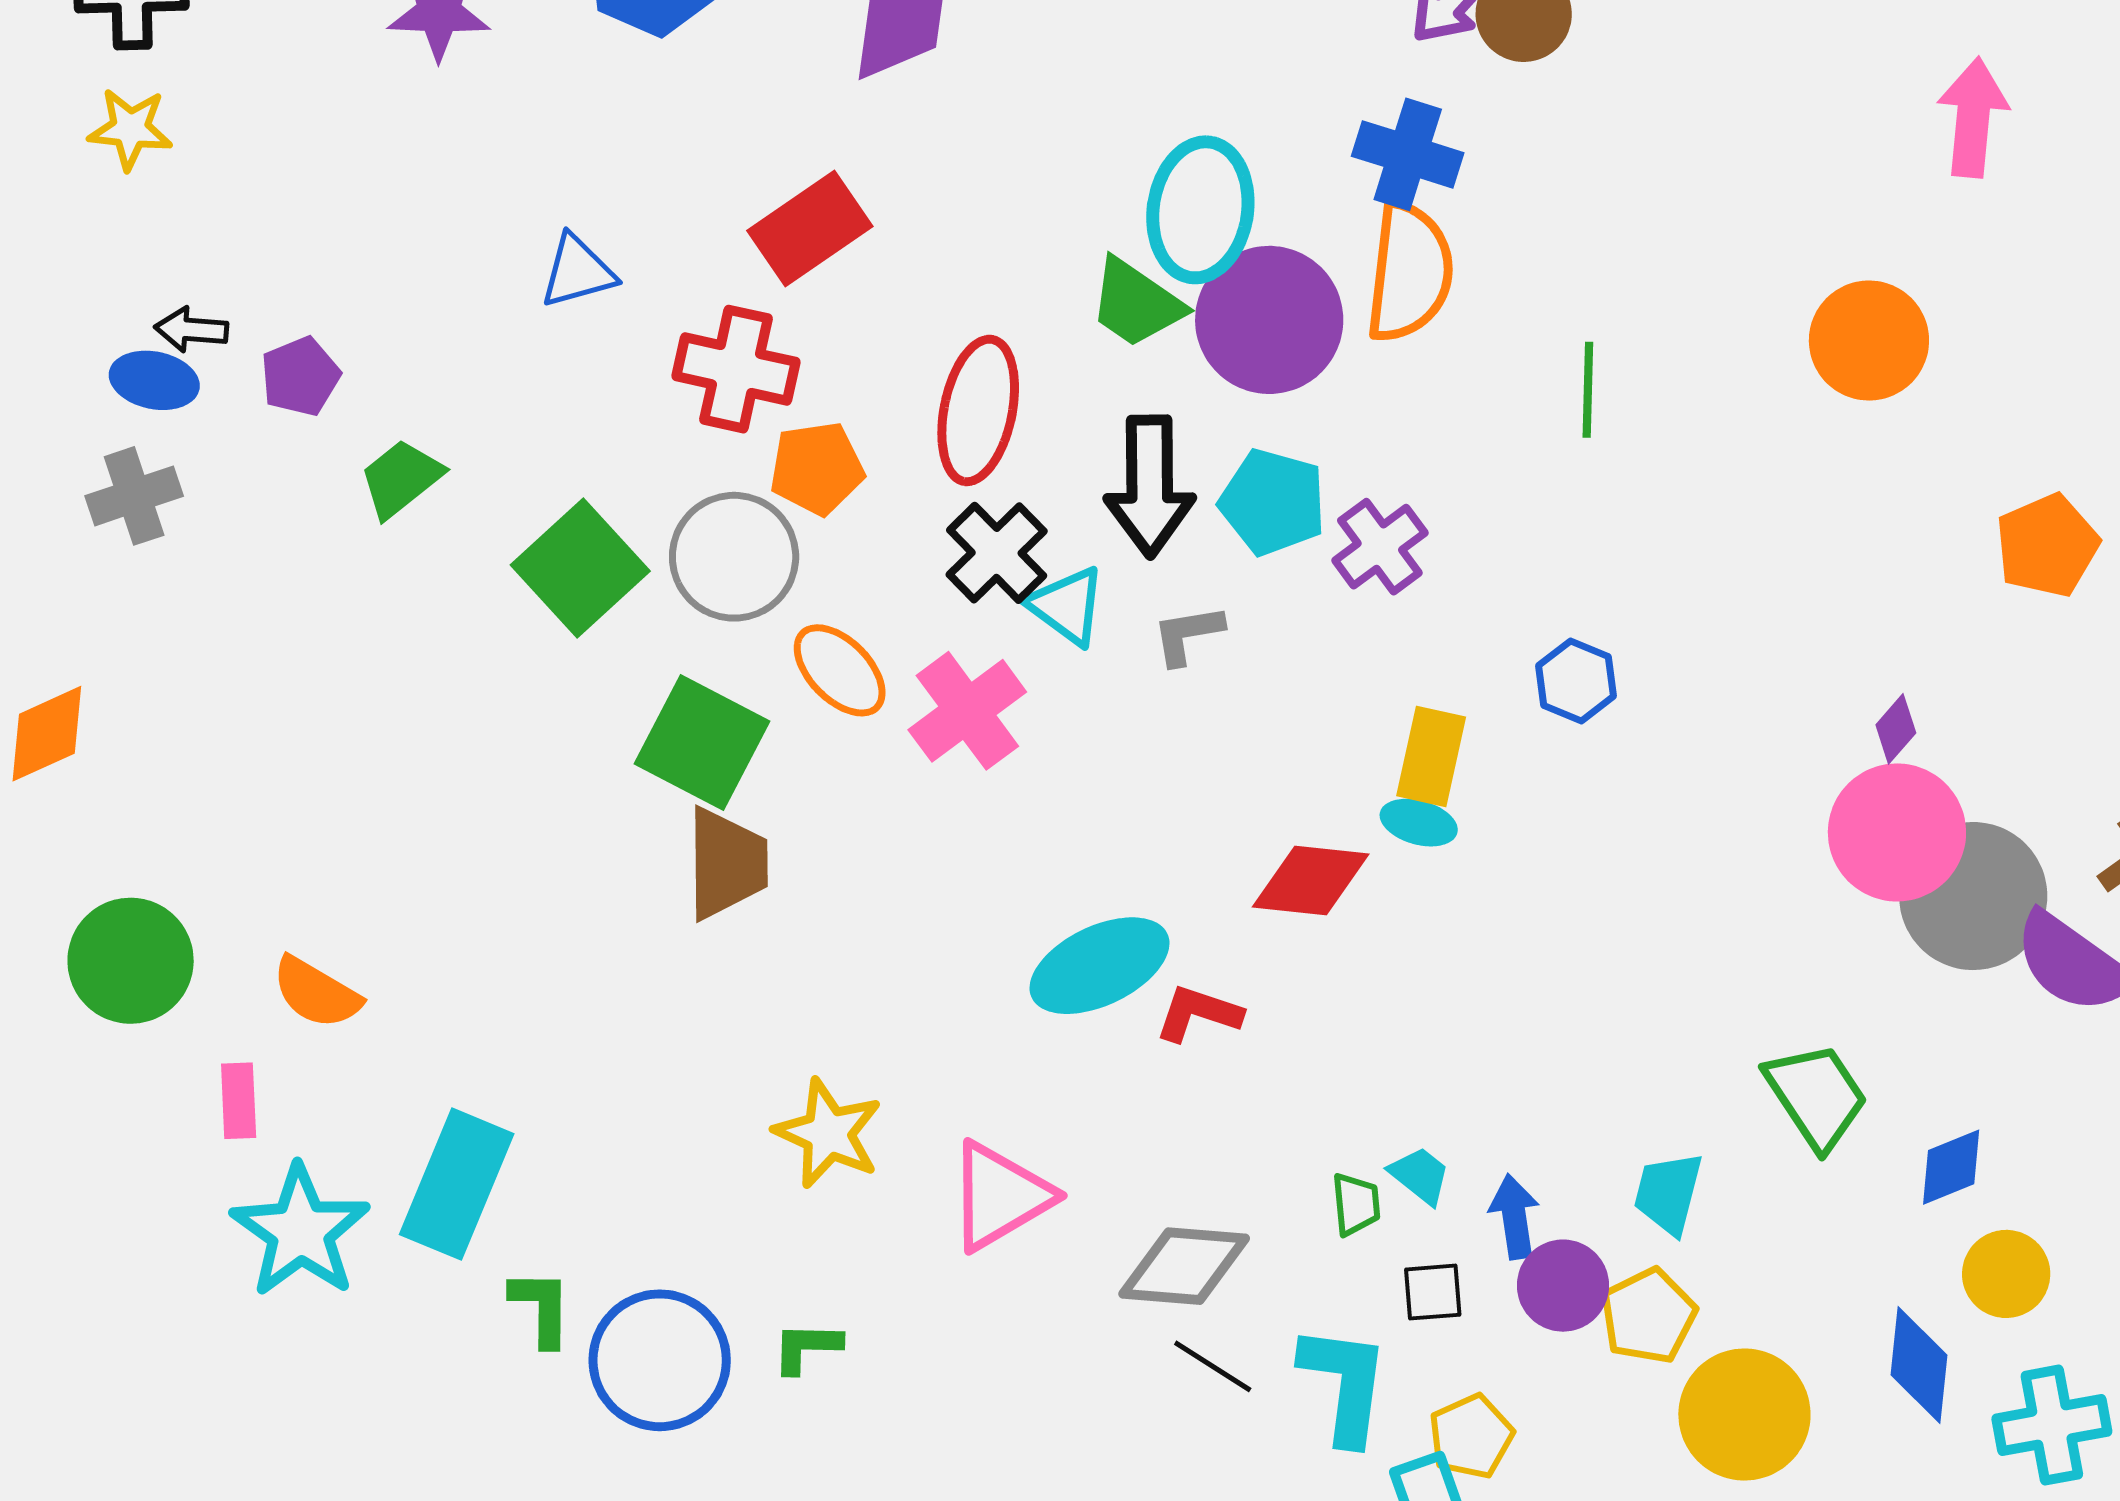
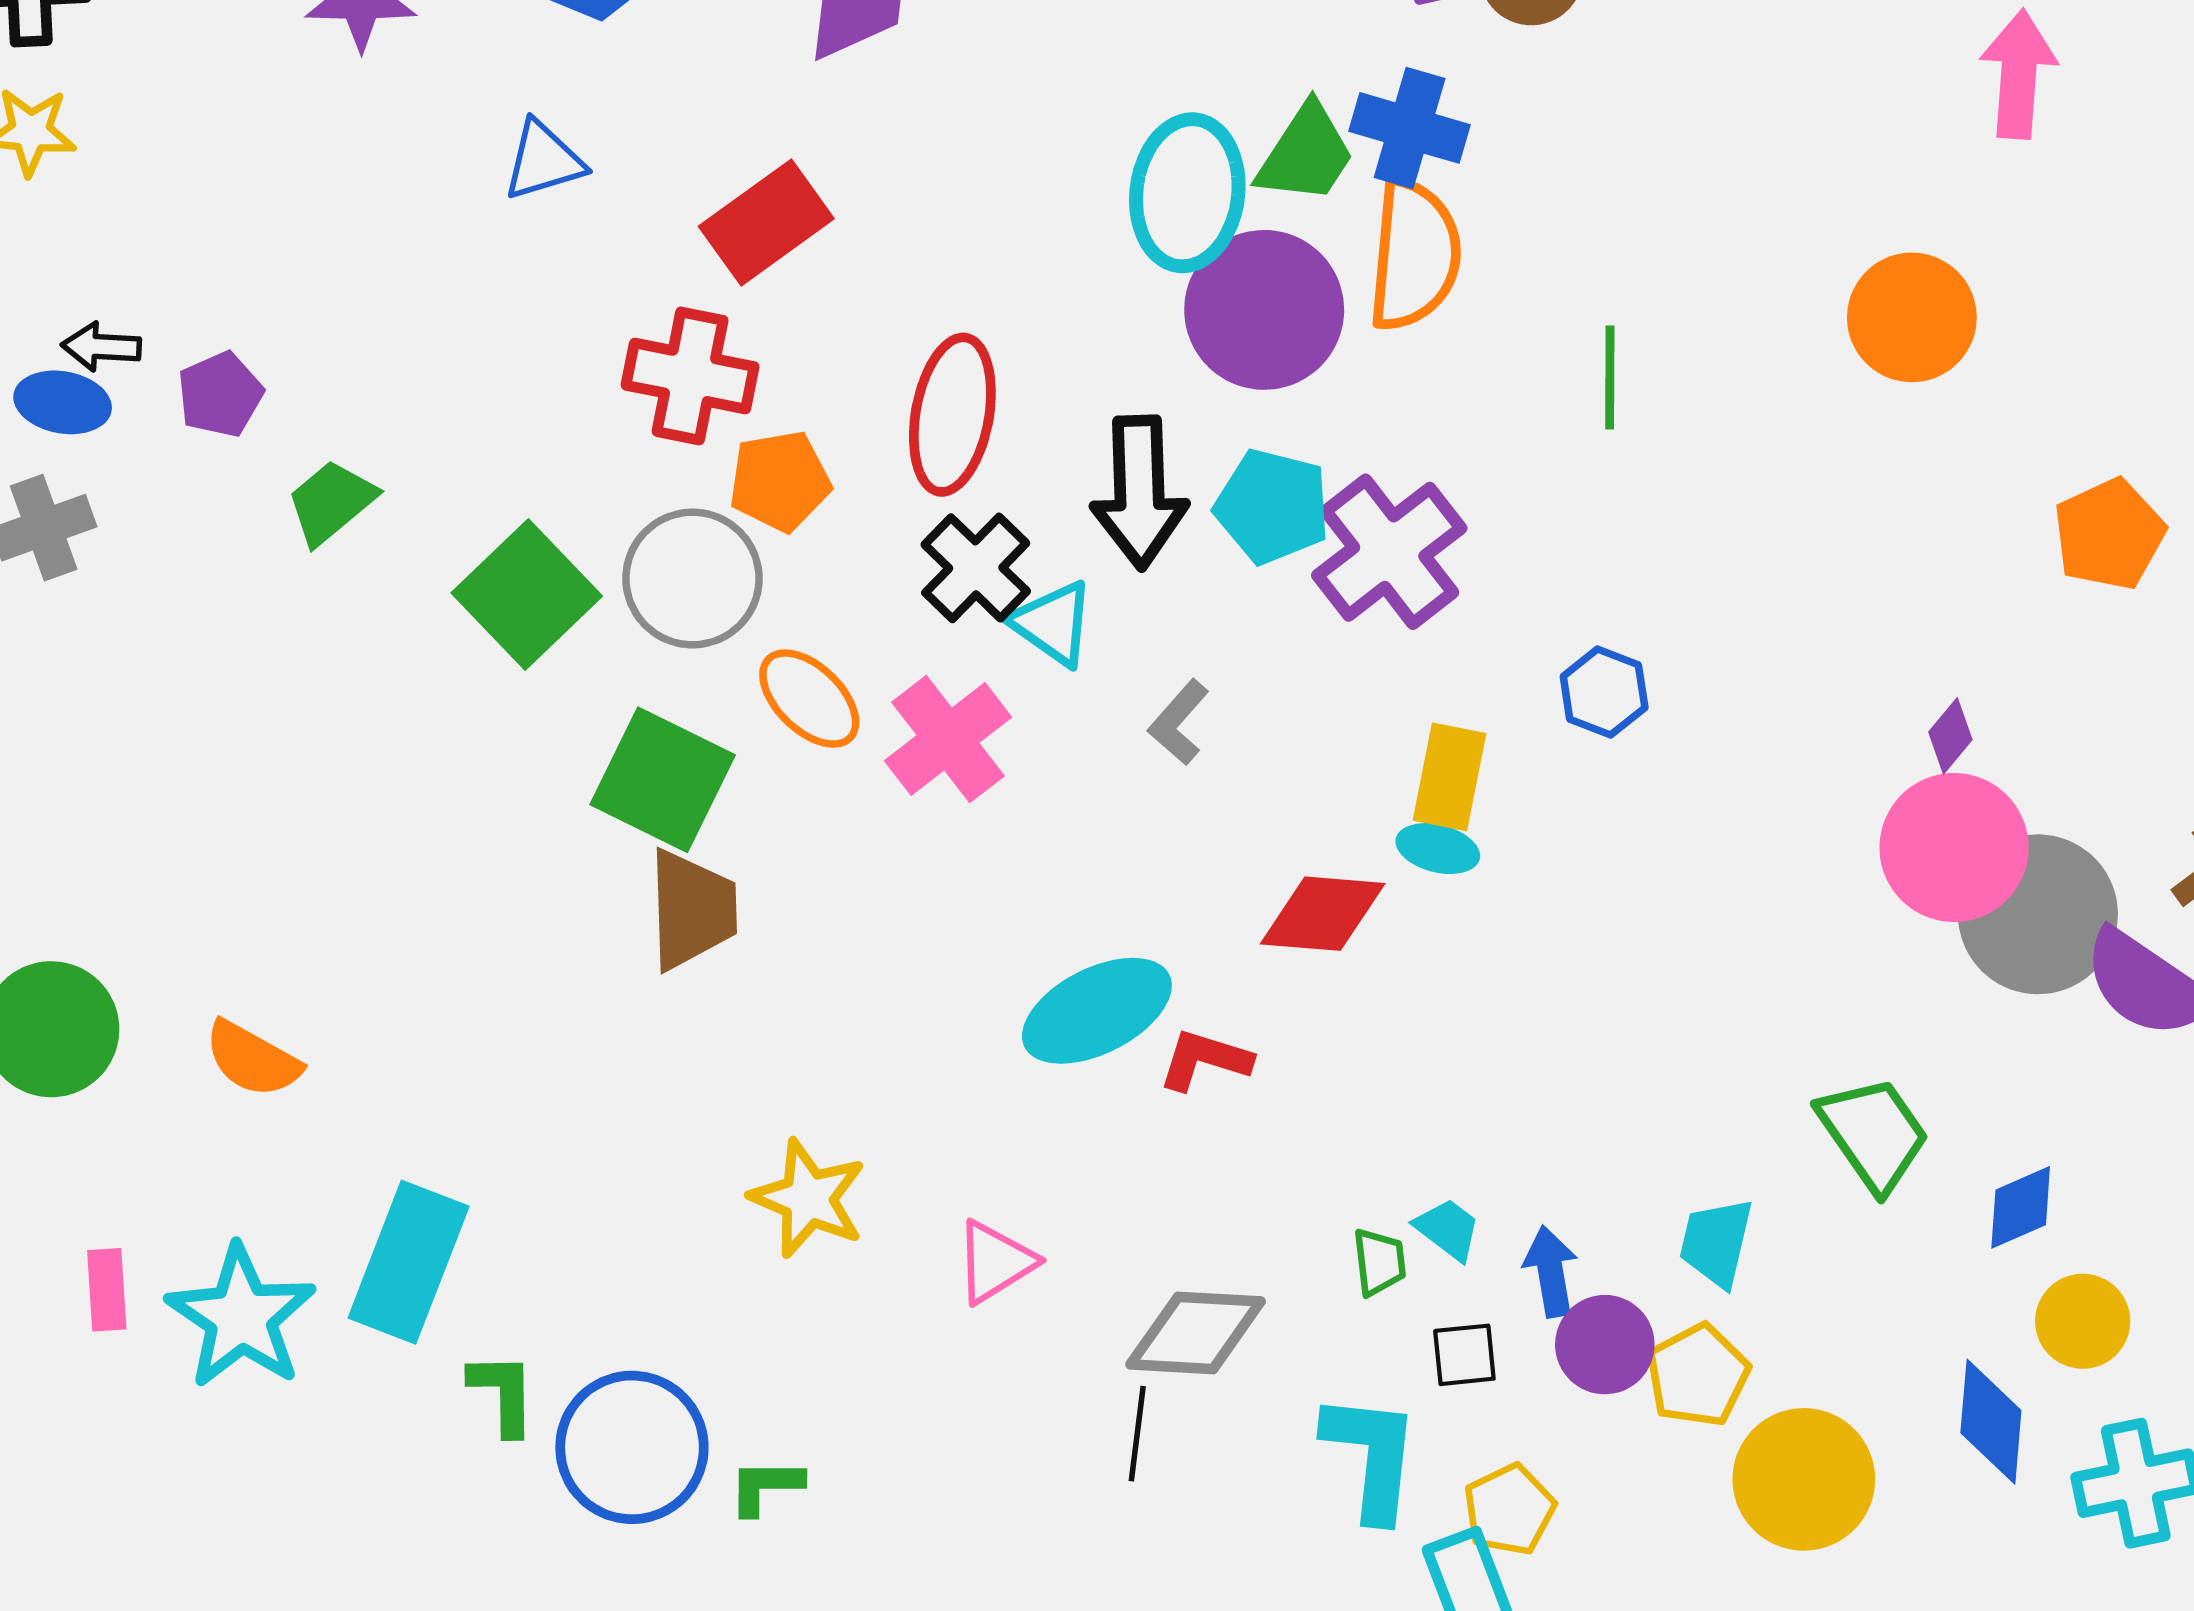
blue triangle: (578, 271) -> (544, 161), moved
green trapezoid: (1136, 303) -> (1306, 154), moved, turned -90
purple cross: (1380, 547) -> (1389, 552), size x1.5
gray L-shape: (1188, 635) -> (1179, 722), moved, turned -38
pink rectangle: (239, 1101) -> (107, 1290), moved
pink triangle: (1000, 1196) -> (995, 1262), size x0.7
green L-shape: (807, 1347) -> (765, 1486), moved
black line: (1213, 1366) -> (1137, 1434), moved, turned 66

